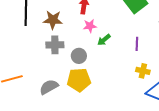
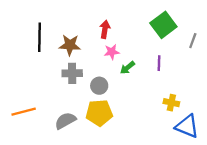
purple line: (137, 44) -> (159, 63), moved

